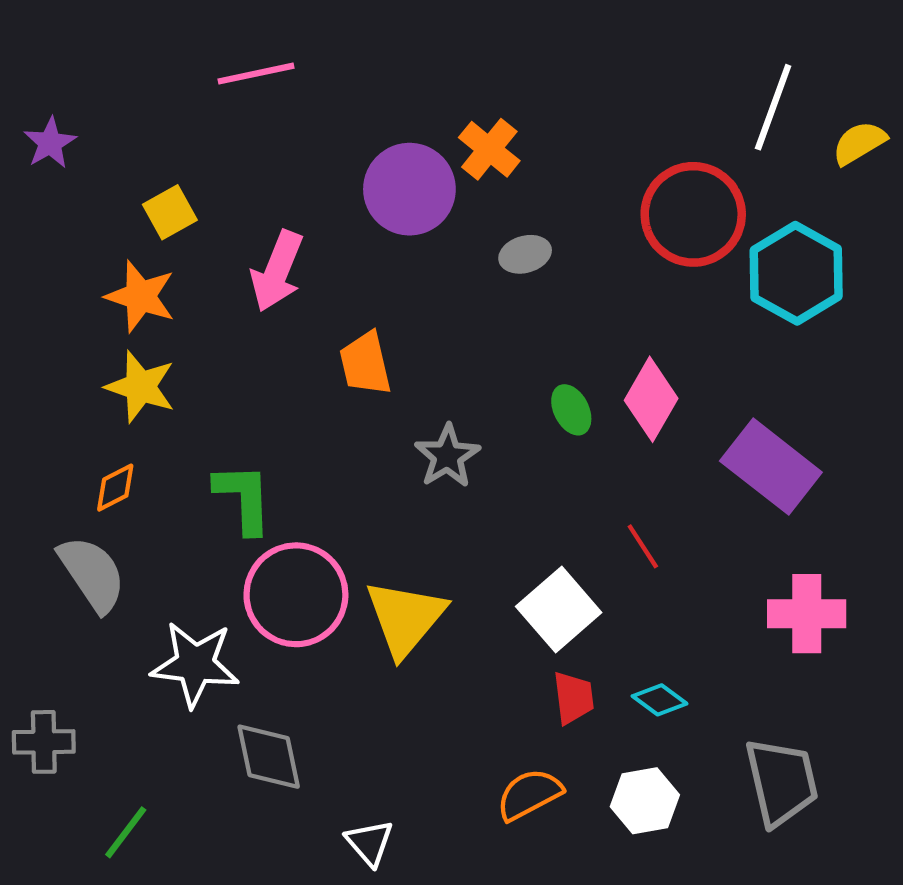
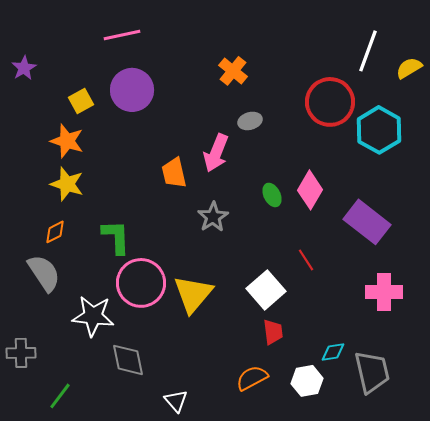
purple circle: (409, 189) -> (132, 90), moved
pink arrow: (277, 271) -> (216, 153), moved
cyan diamond: (660, 700) -> (333, 352), moved, turned -45

